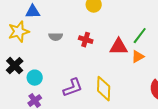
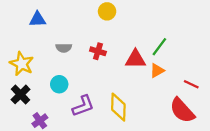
yellow star: (19, 32) -> (22, 64), moved, turned -30
black cross: (15, 66) -> (20, 94), moved
cyan circle: (35, 78) -> (59, 84), moved

